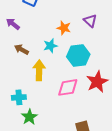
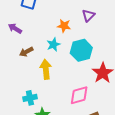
purple triangle: (90, 21) -> (88, 15), turned 40
brown arrow: (21, 49) -> (26, 52), turned -48
pink diamond: (68, 87) -> (79, 95), moved

